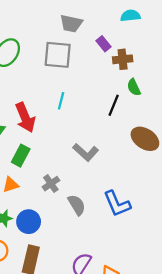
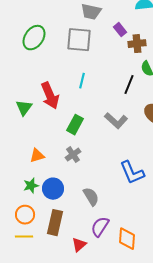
gray L-shape: (86, 152) -> (116, 121), moved
green rectangle: (21, 156) -> (75, 125), moved
gray semicircle: (77, 205) -> (91, 197), moved

